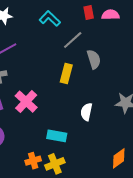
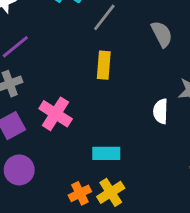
gray semicircle: (94, 59) -> (162, 34), moved
white semicircle: (86, 112) -> (161, 111), moved

